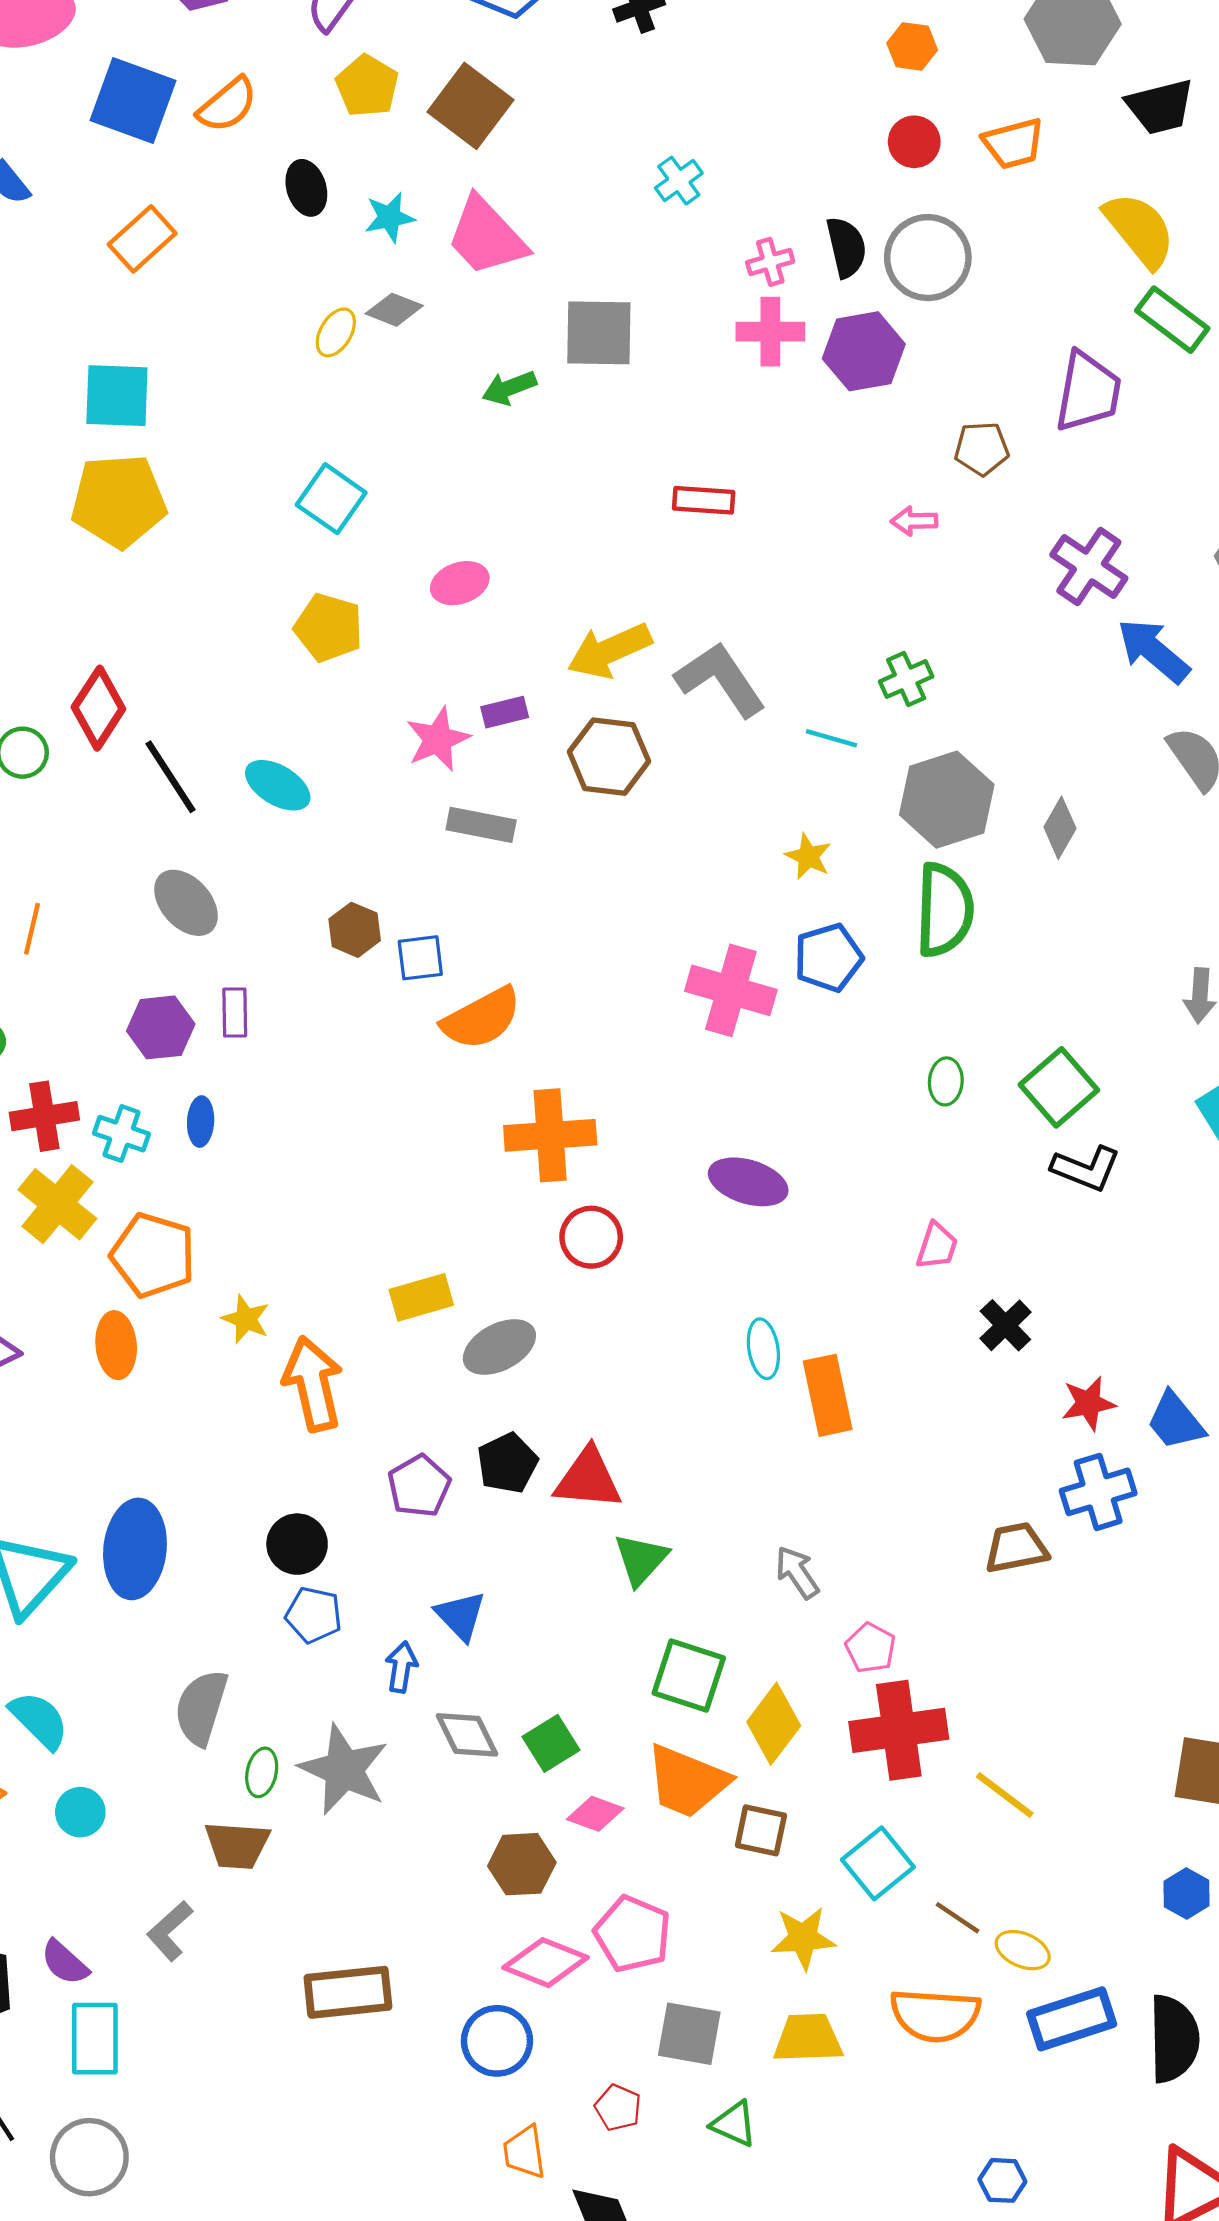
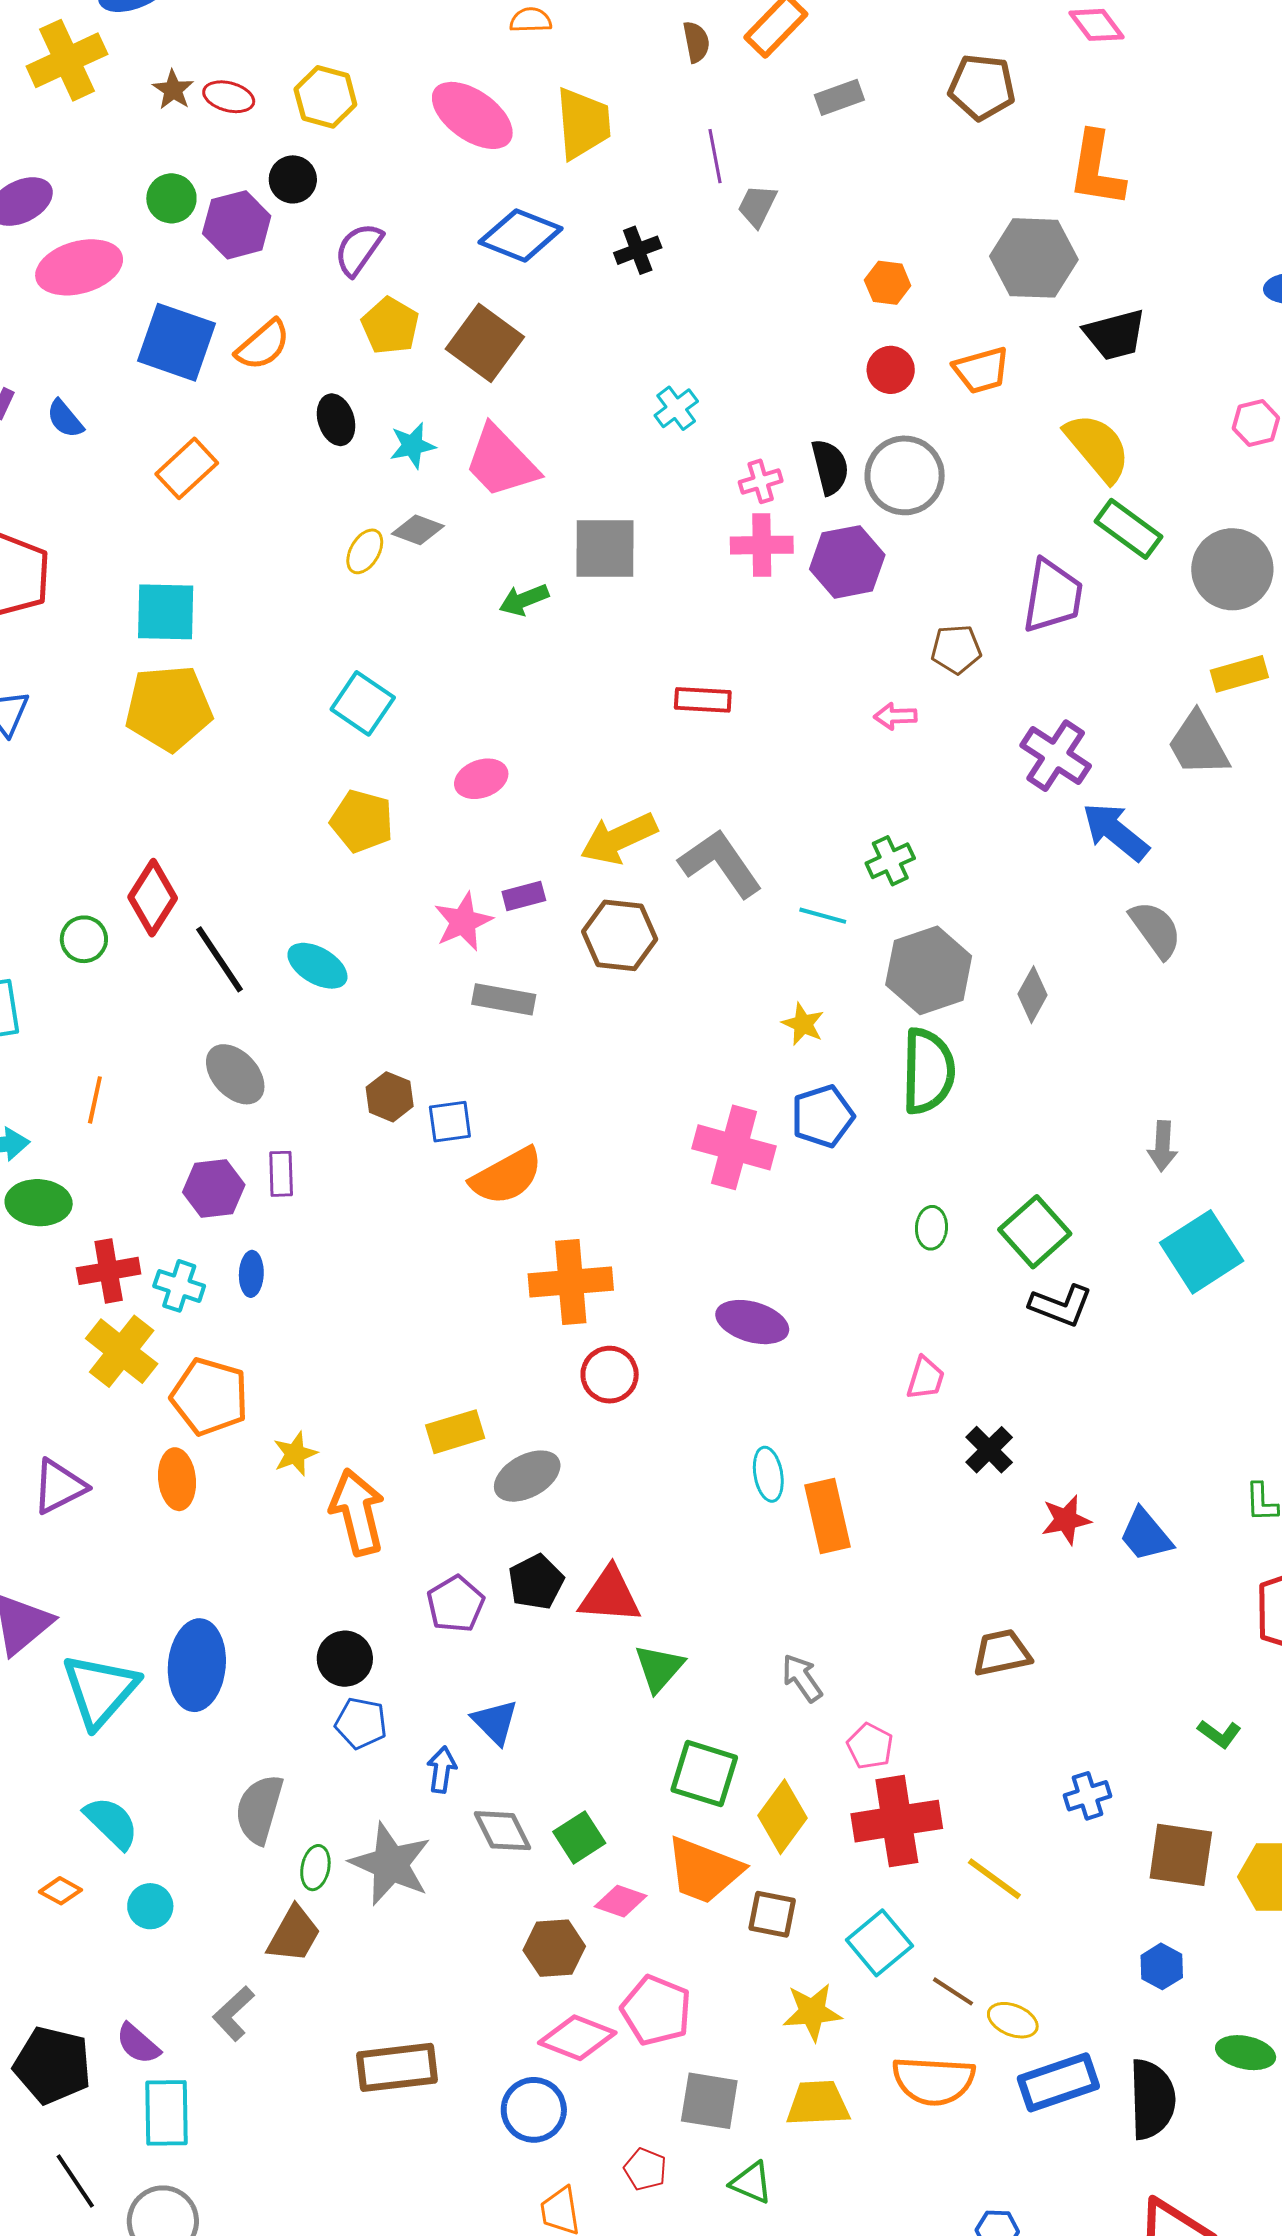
yellow star: (246, 1319) -> (295, 1454), turned 30
blue cross: (1098, 1492) -> (1088, 1796), moved, size x0.7
brown trapezoid: (237, 1845) -> (294, 1934), turned -64

